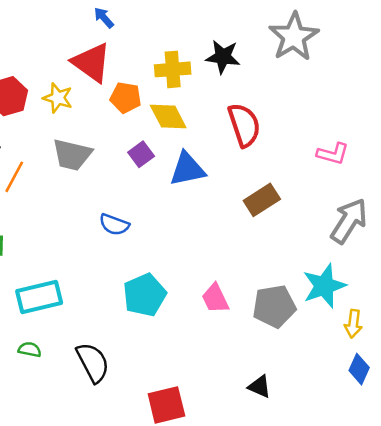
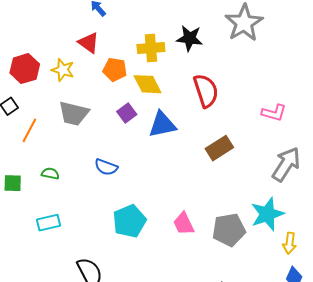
red triangle: (91, 63) -> (89, 43), size x0.7
cyan rectangle: (39, 297) -> (48, 223), size x0.7
green semicircle: (30, 350) -> (50, 174), moved

